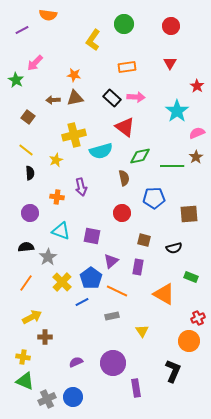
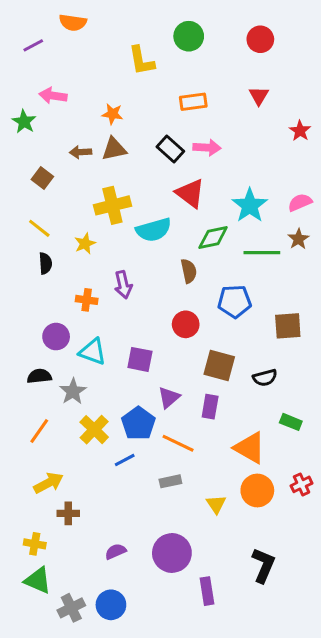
yellow L-shape: (93, 40) -> (141, 61), turned -45
pink arrow: (35, 63) -> (53, 96), turned 54
cyan star: (177, 111) -> (250, 205), moved
purple circle: (30, 213) -> (56, 337), moved
brown square: (144, 240) -> (219, 365), size x1.5
orange circle: (189, 341) -> (257, 490), moved

